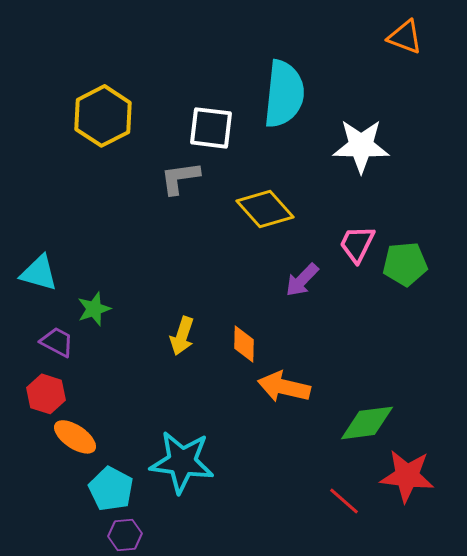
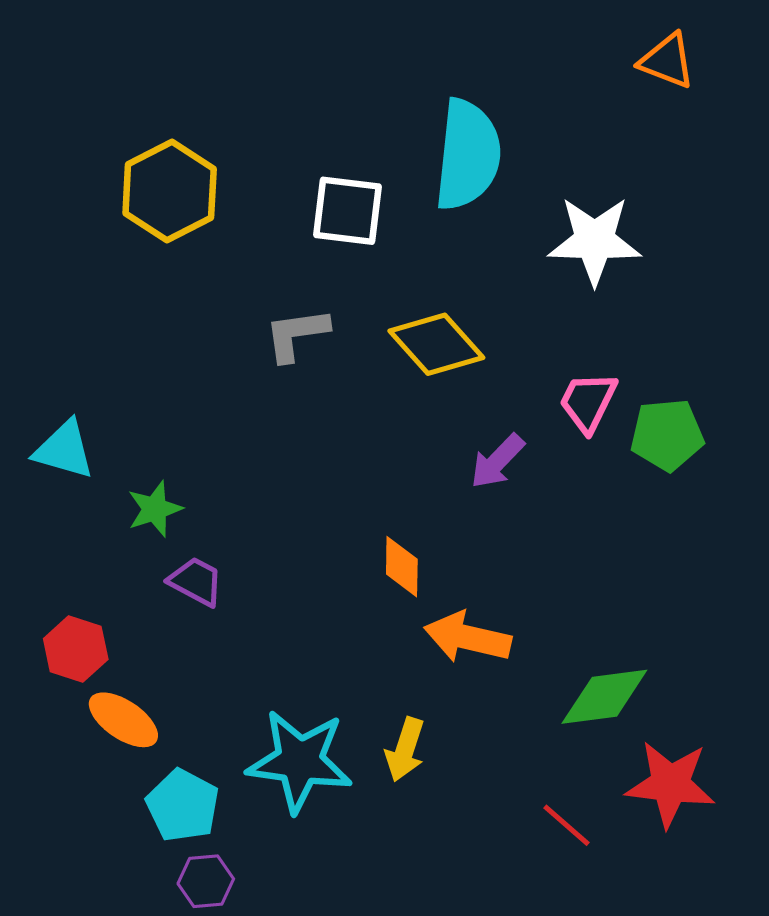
gray L-shape: (180, 178) -> (296, 334), moved
yellow arrow: (182, 336) -> (405, 749), moved
purple trapezoid: (57, 342) -> (196, 581), moved

